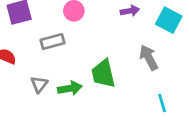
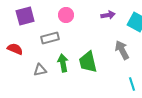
gray triangle: (39, 84) -> (40, 70), turned 40
green arrow: (70, 88) -> (63, 63), moved, turned -90

